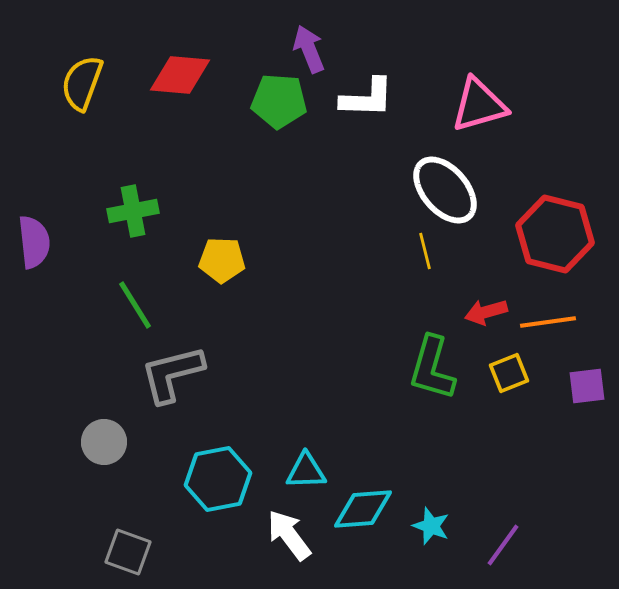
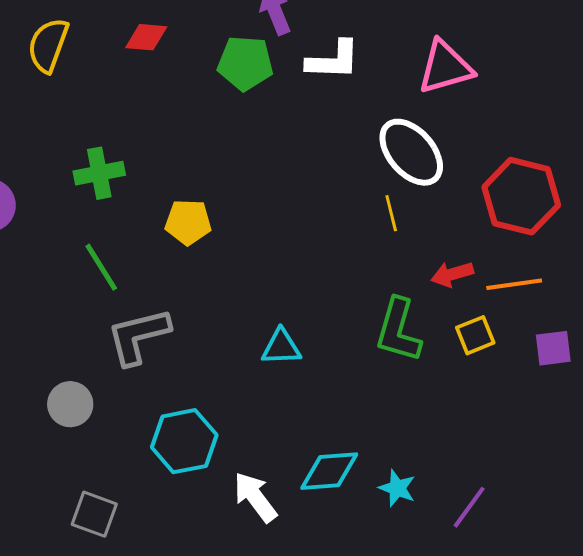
red diamond: (180, 75) -> (146, 37), size x0.7
cyan triangle: (306, 471) -> (281, 347), moved

